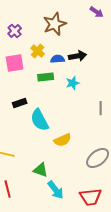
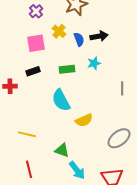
blue semicircle: (58, 59) -> (79, 39), turned 72
green rectangle: (46, 77) -> (67, 69), moved
black rectangle: (20, 103) -> (33, 71), moved

